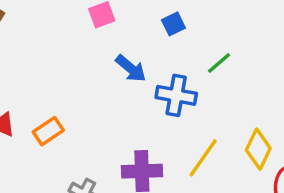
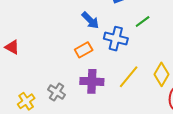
orange rectangle: (48, 131) -> (84, 50), moved

